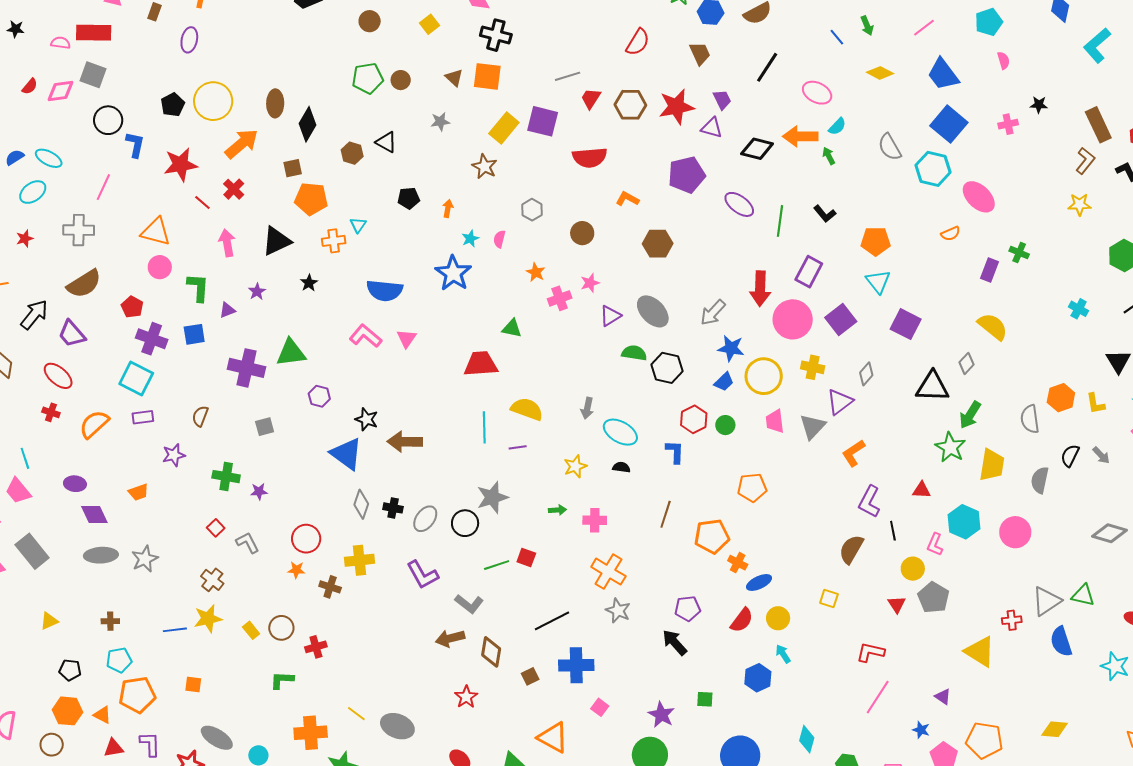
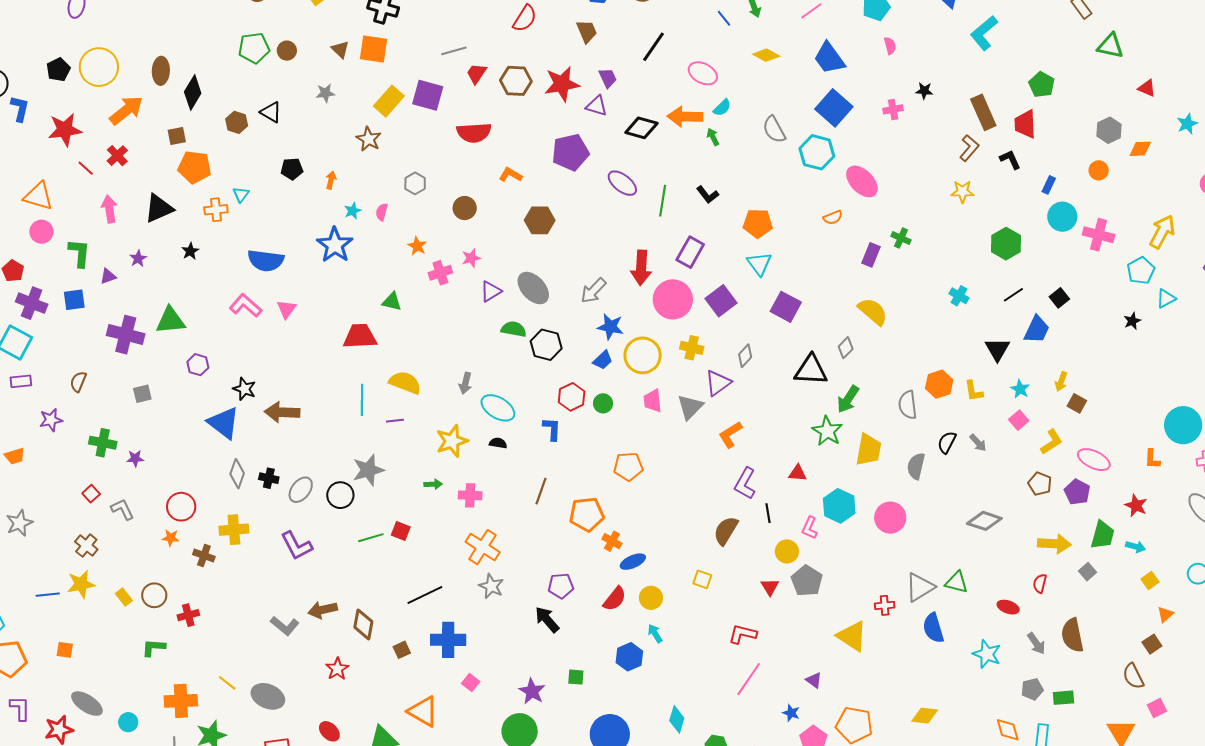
yellow star: (575, 466) -> (452, 441), size x1.4
gray L-shape: (469, 604) -> (285, 626), moved

